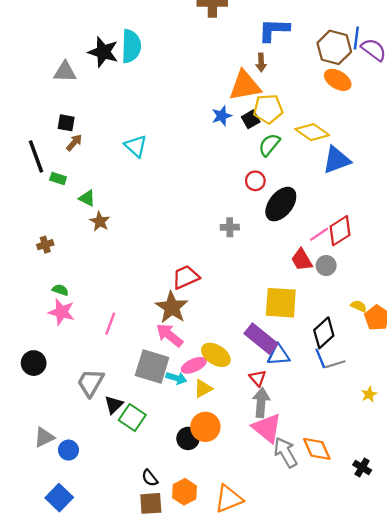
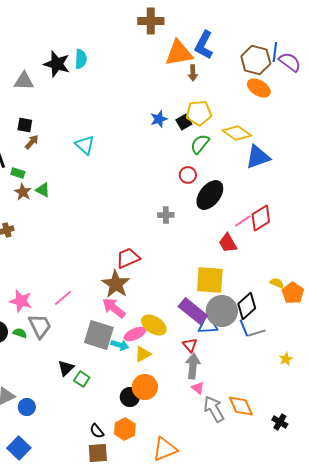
blue L-shape: (274, 30) -> (204, 45), turned -64
cyan semicircle: (131, 46) -> (81, 59), size x0.7
orange triangle: (245, 86) -> (179, 53), moved
brown star: (100, 221) -> (23, 192), moved
gray circle: (326, 266) -> (222, 311), moved, size x1.8
green semicircle: (60, 290) -> (20, 333), moved
pink star: (62, 312) -> (21, 301), moved
pink line: (110, 324) -> (63, 298), turned 30
gray trapezoid: (91, 383) -> (40, 326), moved, turned 124
green square: (132, 418) -> (82, 379), size x0.7
pink triangle: (267, 428) -> (198, 388), size x0.5
orange hexagon: (185, 492) -> (125, 429), moved

